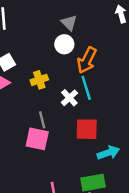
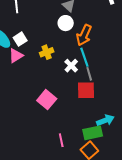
gray line: (42, 120) -> (89, 74), moved
pink square: (37, 139) -> (47, 100), turned 30
cyan arrow: (108, 153) -> (105, 120), moved

